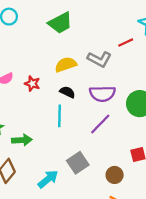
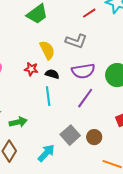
red line: (126, 43) -> (89, 13), moved
yellow semicircle: (66, 65) -> (47, 50), turned 90
red star: (32, 84) -> (31, 69), moved
brown circle: (115, 175) -> (94, 137), moved

